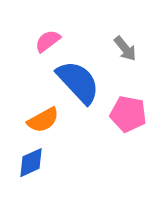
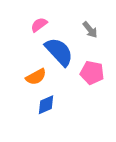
blue diamond: (31, 163) -> (46, 105), moved

